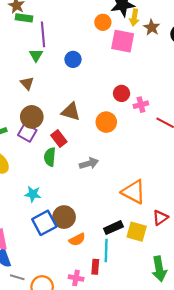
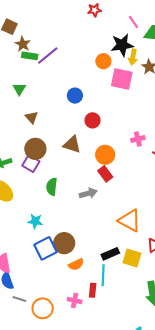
purple line: (43, 34) -> (48, 56), moved, turned 55
green triangle: (36, 55) -> (19, 89), moved
red circle: (122, 93) -> (93, 120), moved
red rectangle: (59, 138) -> (105, 174), moved

